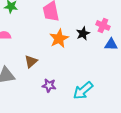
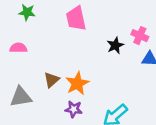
orange star: (59, 38) -> (77, 83), moved

